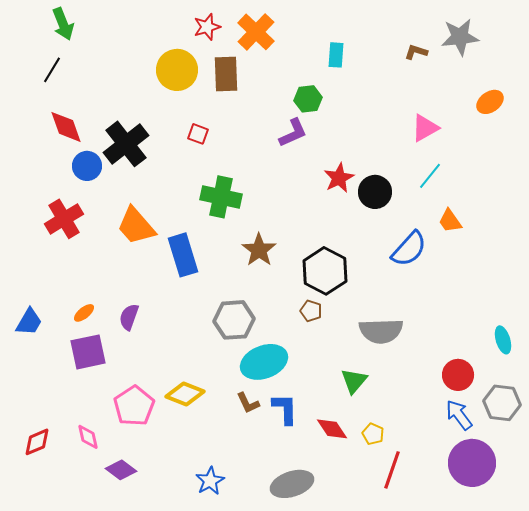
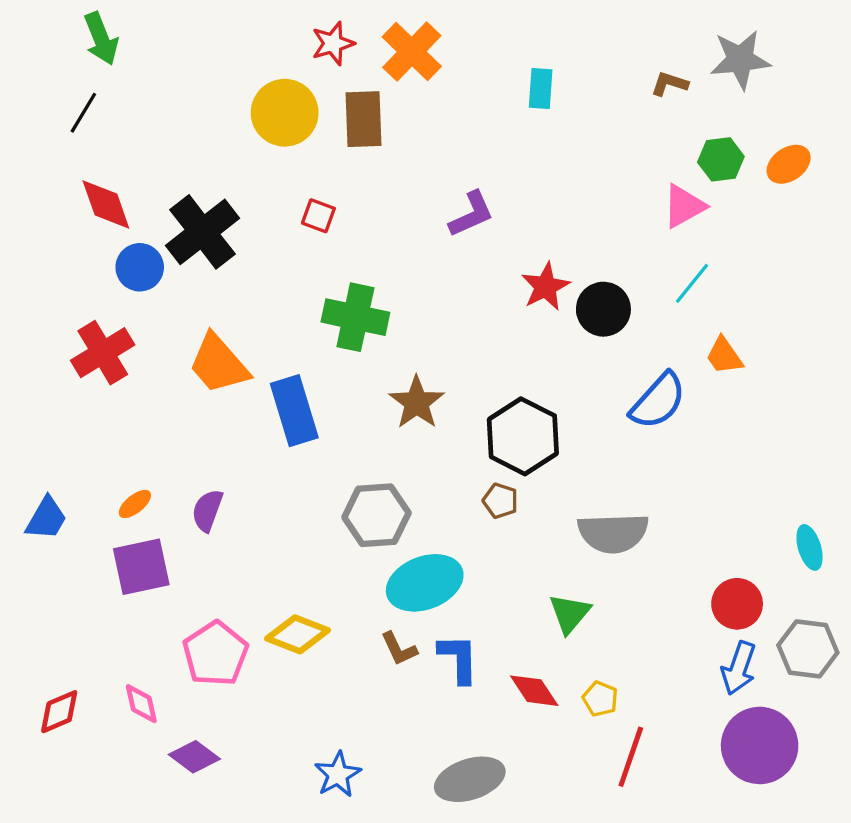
green hexagon: (308, 99) -> (721, 159), moved
blue arrow: (459, 415) -> (739, 668), turned -124

